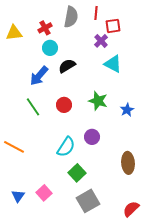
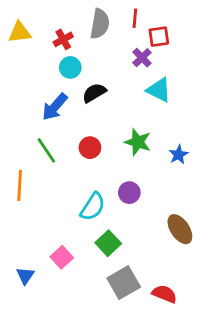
yellow triangle: (14, 33) -> (20, 32), moved
orange line: (14, 147) -> (20, 186), moved, turned 65
brown ellipse: (128, 163) -> (180, 229), turned -30
pink square: (44, 193) -> (62, 257), moved
red semicircle: (131, 209) -> (164, 294), moved, turned 66

